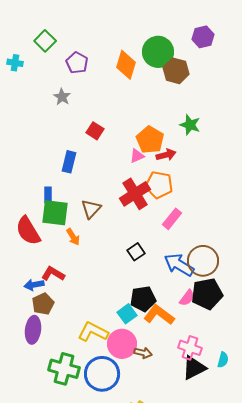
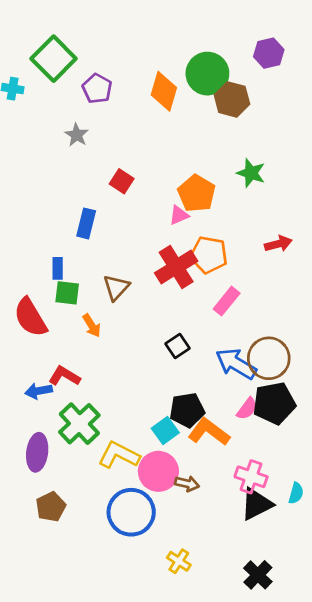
green square: (45, 41) -> (54, 59), size x1.5
red arrow: (166, 155) -> (278, 244), moved
green square: (55, 213) -> (67, 293), size x0.7
brown pentagon: (43, 304) -> (51, 507), moved
green cross: (64, 369) -> (79, 424), moved, turned 32

